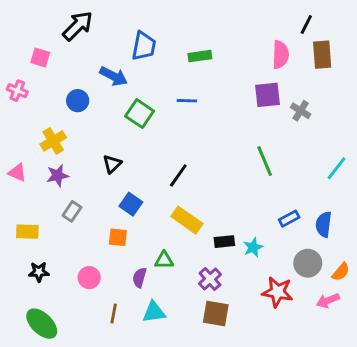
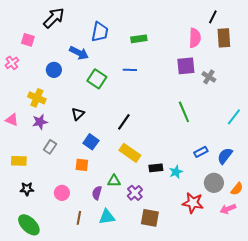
pink cross: (17, 91) -> (12, 63), turned 32
yellow cross: (53, 141) -> (37, 98), turned -36
blue semicircle: (324, 224) -> (225, 156), turned 30
purple cross: (210, 279) -> (135, 193), moved

